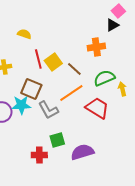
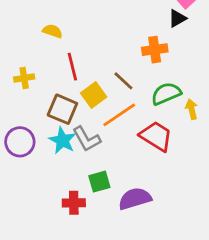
yellow square: (53, 62) -> (94, 95), moved
cyan star: (21, 105) -> (62, 140), moved, turned 30

